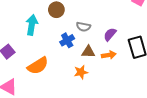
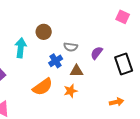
orange arrow: (109, 55) -> (117, 102), moved
orange semicircle: (38, 66) -> (43, 87), moved

